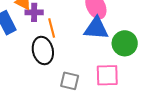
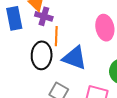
blue triangle: (96, 28) -> (75, 58), moved

